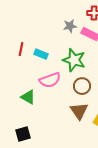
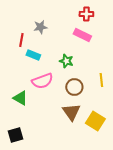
gray star: (70, 26) -> (40, 27), moved
red line: (21, 49) -> (21, 40), moved
green star: (74, 60) -> (66, 61), size x0.6

